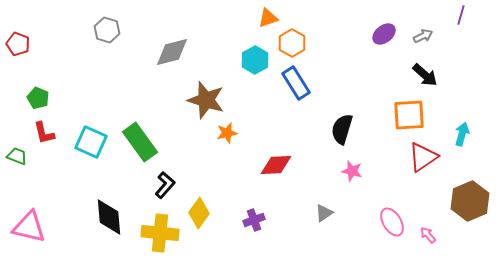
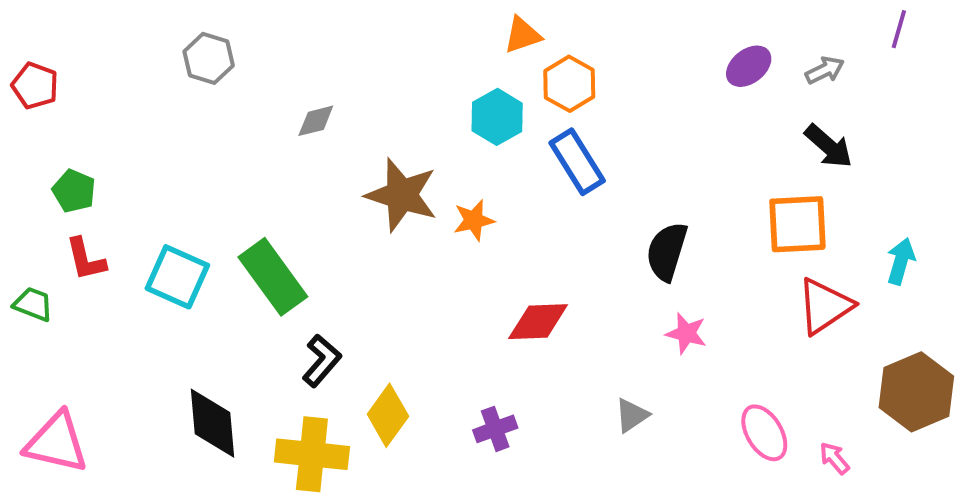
gray diamond: (172, 52) -> (316, 121), moved, size x0.6
orange star: (227, 133) -> (474, 220), moved

